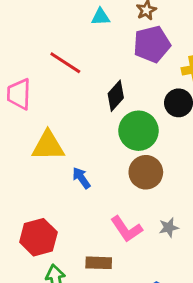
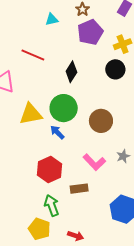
green circle: (138, 131) -> (64, 108), moved
red hexagon: (38, 237) -> (49, 170), moved

